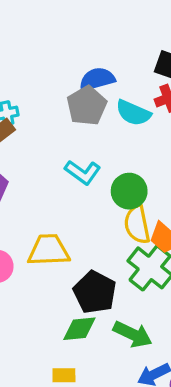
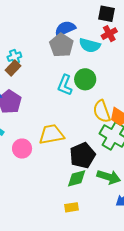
cyan L-shape: (83, 172) -> (65, 85), turned 85
green circle: (129, 191) -> (85, 79), moved
black pentagon: (95, 292) -> (82, 155), turned 30

